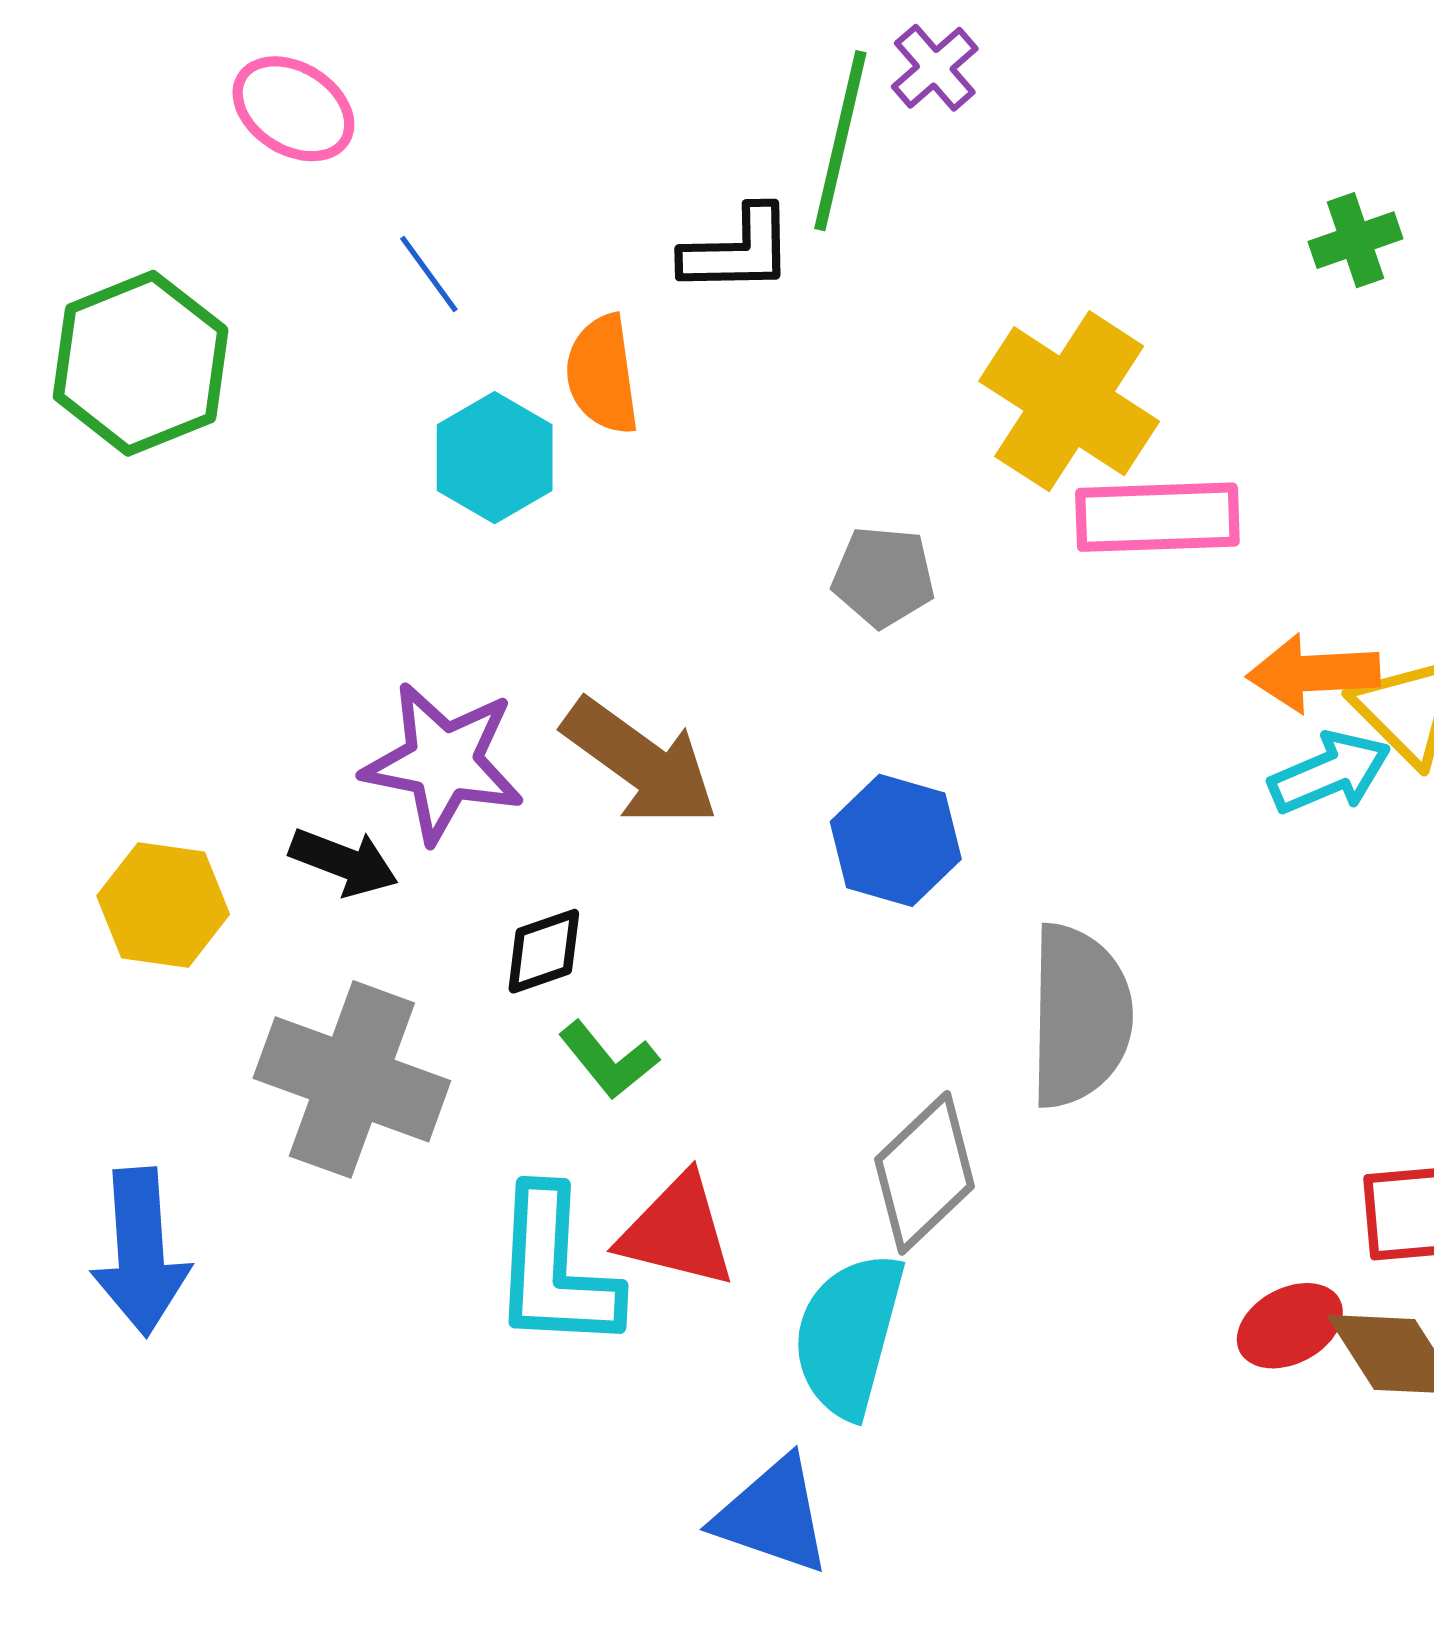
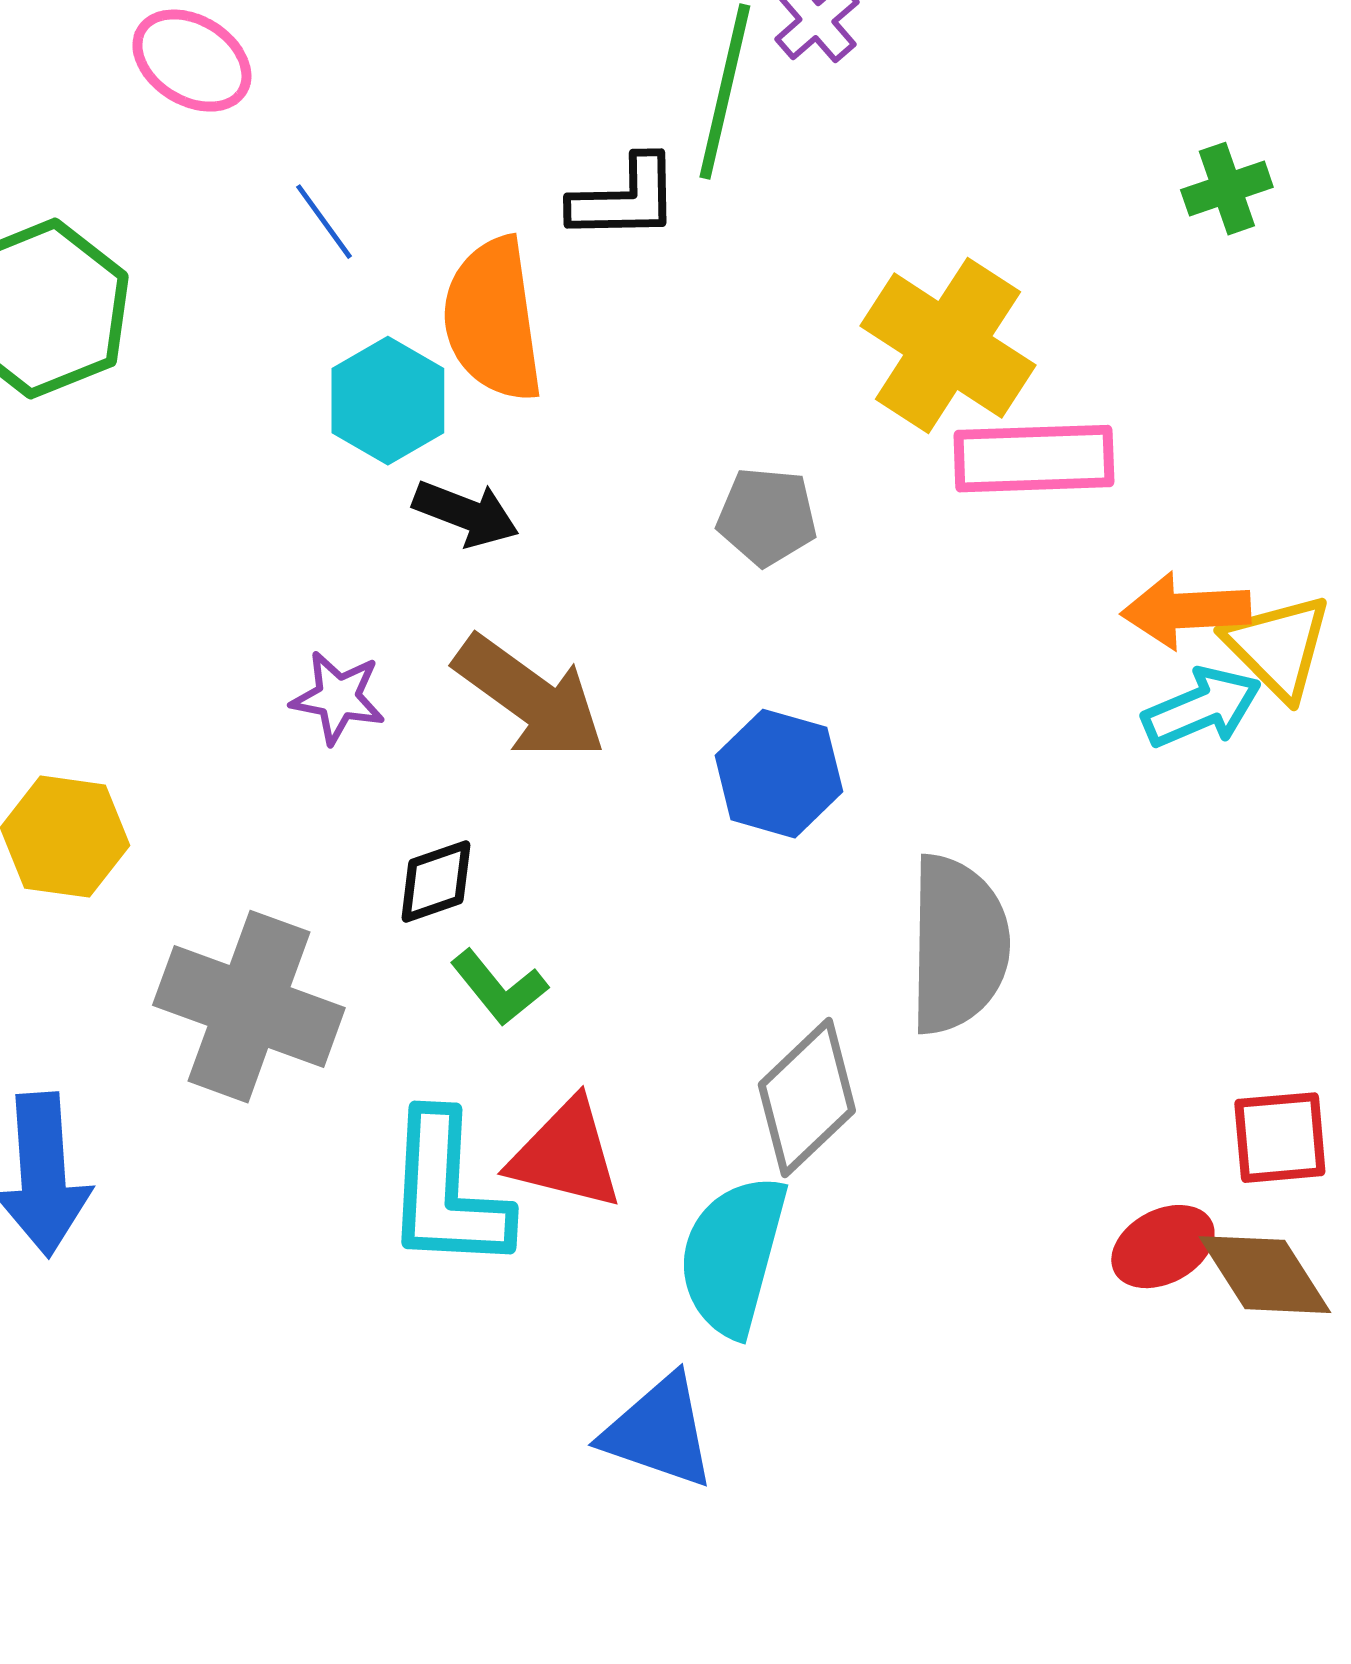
orange semicircle: (602, 375) -> (493, 320), size x1.4
purple star: (443, 762) -> (338, 698), size x0.6
black arrow: (344, 862) -> (466, 514), moved

